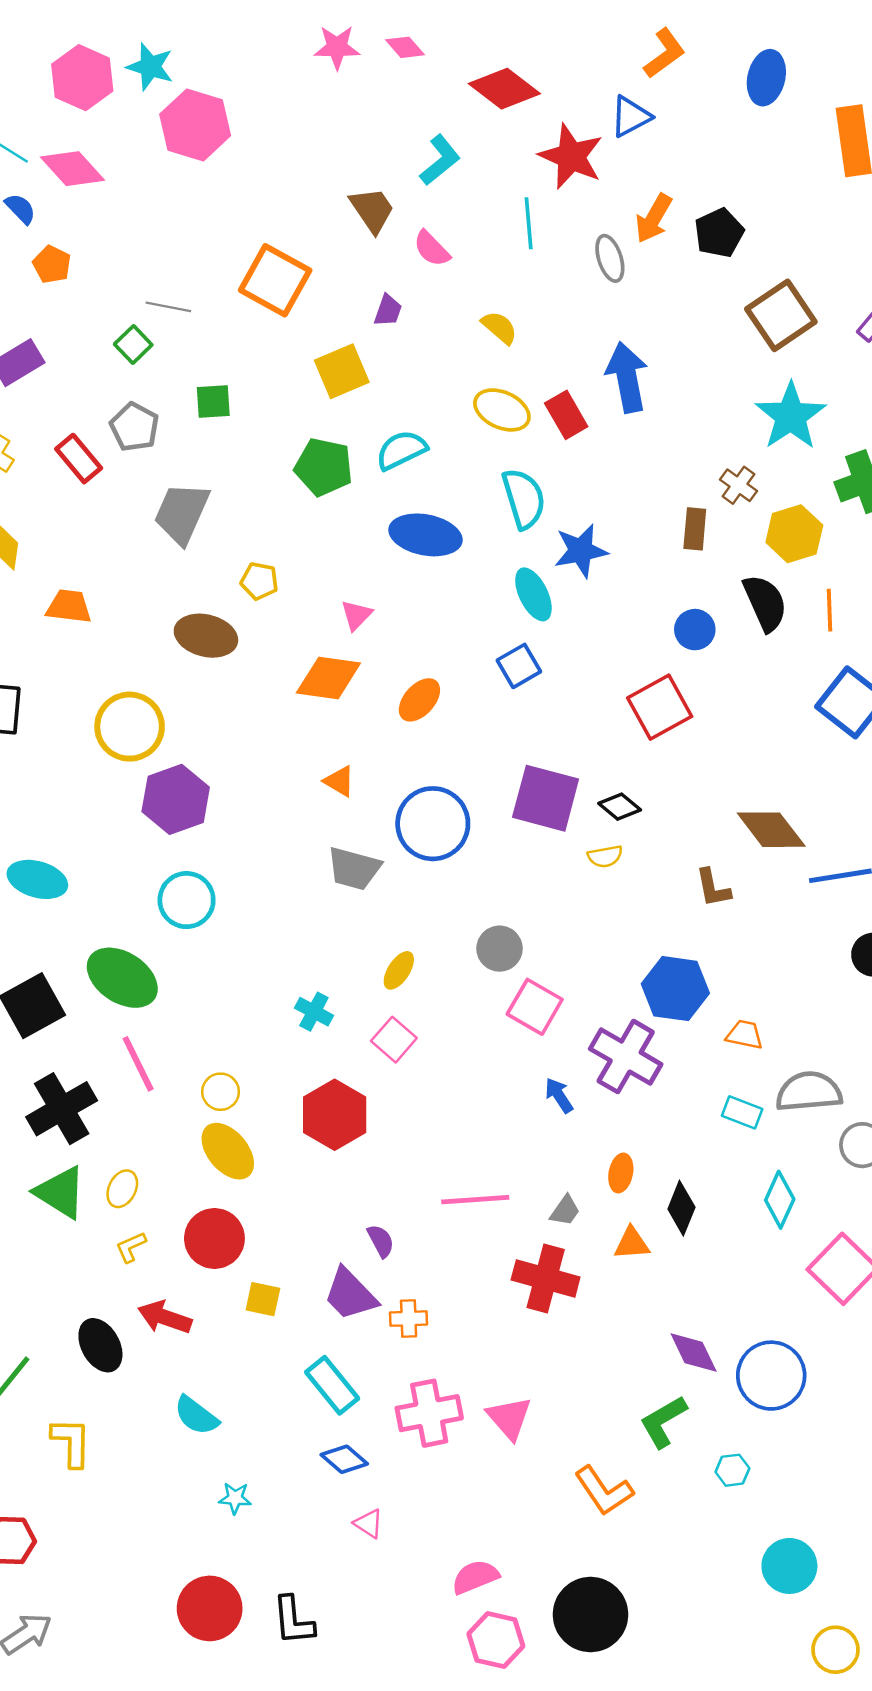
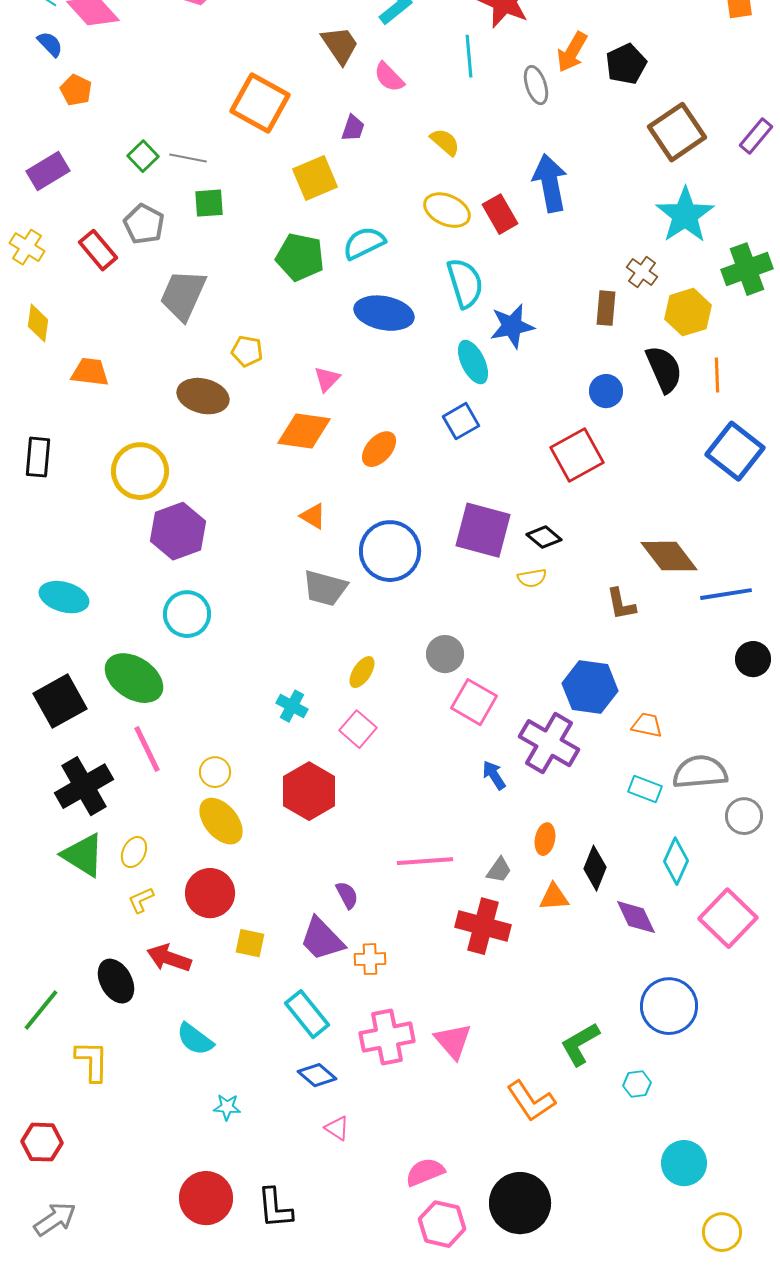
gray line: (168, 307) -> (188, 158), moved
purple diamond: (694, 1352) -> (636, 917), moved

